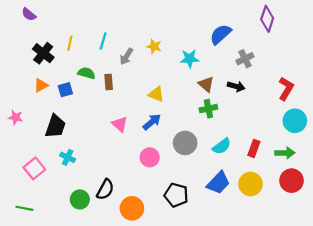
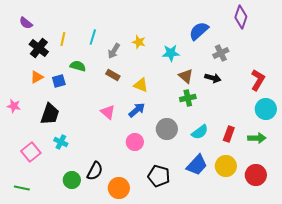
purple semicircle: (29, 14) -> (26, 23), moved
brown rectangle: (109, 82) -> (113, 75), moved, turned -56
red circle: (292, 181) -> (256, 175), moved

